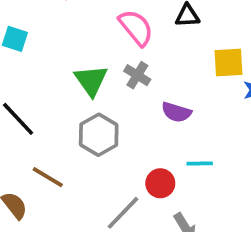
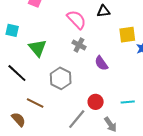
green triangle: (91, 80) -> (38, 48), moved
purple semicircle: (176, 112) -> (101, 63), turned 42
cyan line: (200, 164) -> (128, 102), moved

